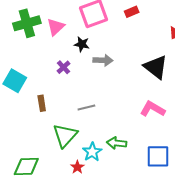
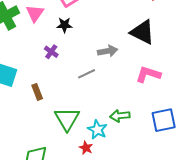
gray arrow: (103, 60) -> (108, 51), moved
gray line: (86, 108) -> (87, 74), moved

